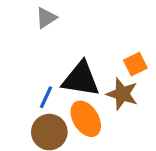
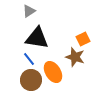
black triangle: (81, 79) -> (37, 38), moved
blue line: (46, 97) -> (29, 59), turned -64

